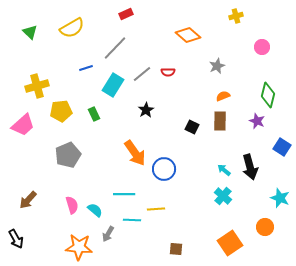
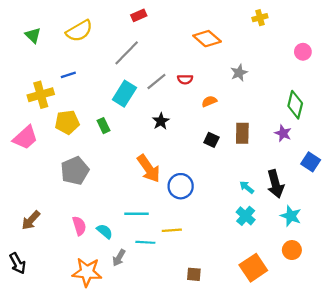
pink circle: (262, 47) -> (303, 52), moved
blue line: (86, 68) -> (68, 75), moved
orange semicircle: (223, 96) -> (209, 101), moved
cyan star: (280, 198) -> (291, 216), moved

